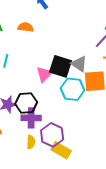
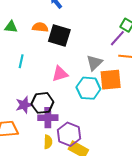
gray triangle: (79, 64) -> (94, 63), turned 42
black square: (61, 66) -> (59, 35), moved
pink triangle: (44, 74) -> (60, 74), turned 30

